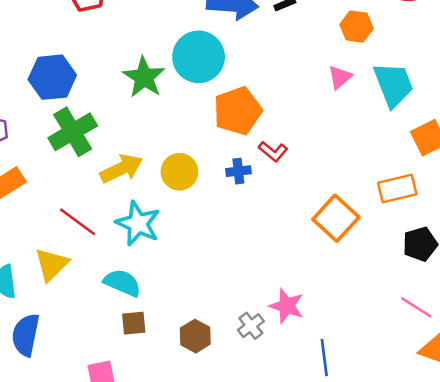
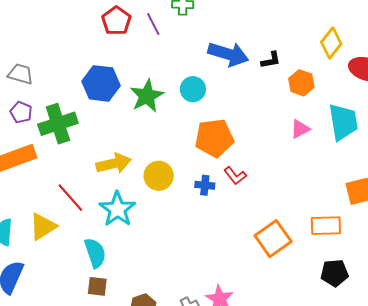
orange hexagon: (356, 27) -> (301, 83), moved
cyan circle: (199, 57) -> (193, 89), size x0.6
blue hexagon: (52, 77) -> (101, 83), moved
cyan trapezoid: (393, 85) -> (343, 122), moved
green cross: (73, 132) -> (58, 124), moved
cyan semicircle: (122, 283) -> (95, 253), turned 36

